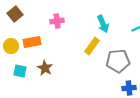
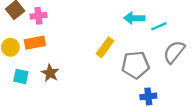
pink cross: (57, 21) -> (38, 16), moved
cyan arrow: (103, 24) -> (134, 18), moved, turned 114

